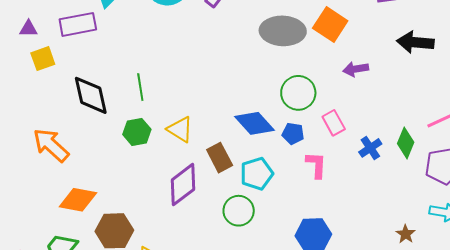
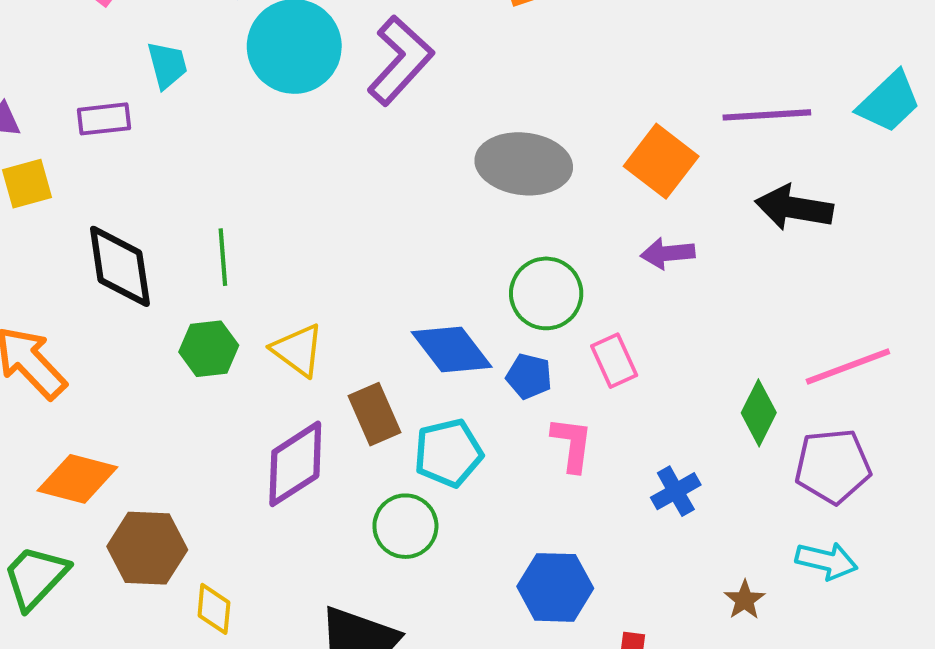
purple rectangle: (78, 24) -> (104, 119), size x0.7
orange square: (330, 25) -> (661, 161), moved
blue cross: (370, 148) -> (676, 491), moved

